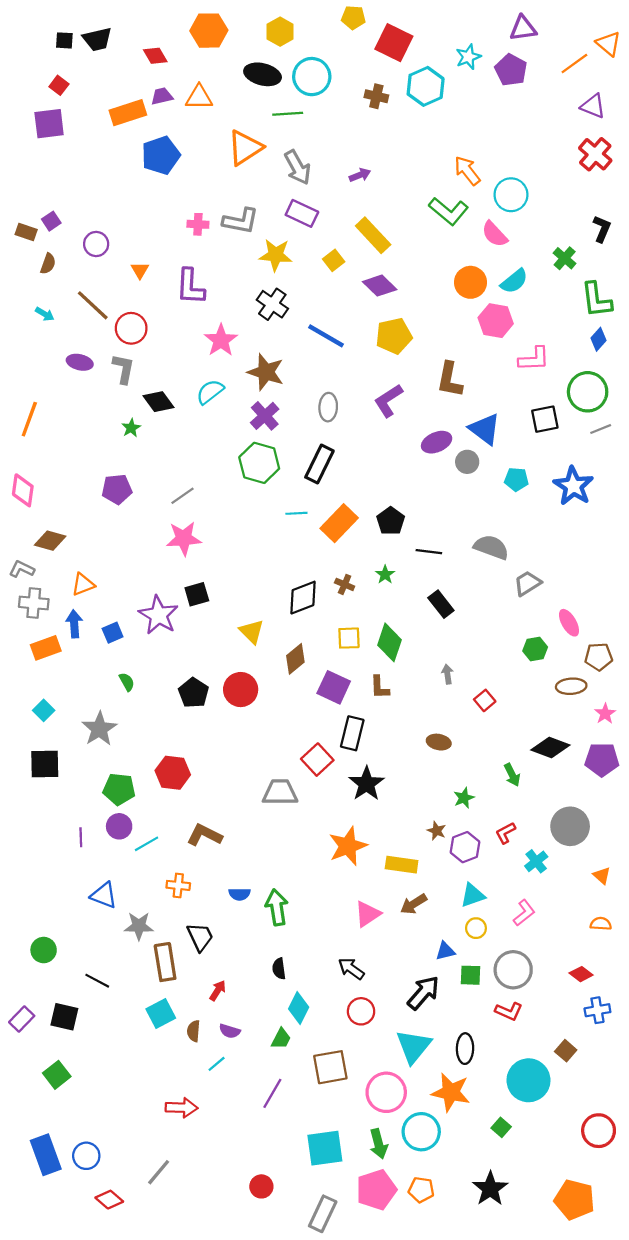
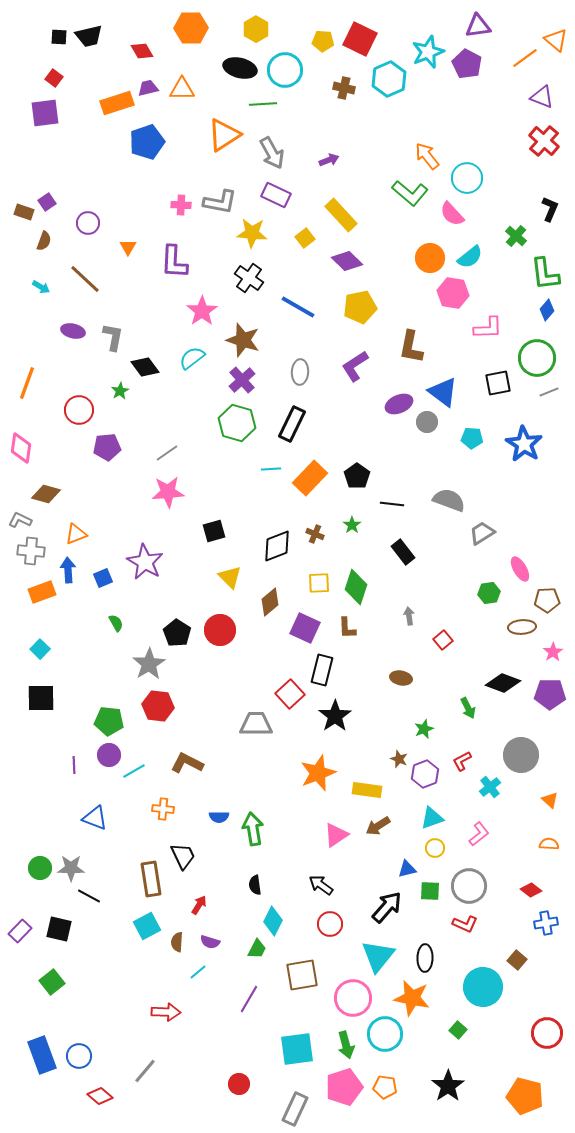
yellow pentagon: (353, 17) -> (323, 41), moved
cyan star: (468, 57) -> (428, 52), size x1.4
red circle: (131, 328) -> (79, 410), moved
black square: (197, 594) -> (214, 531), moved
gray star: (99, 729) -> (149, 664), moved
gray star: (139, 926) -> (71, 868), moved

